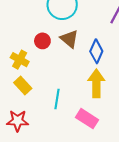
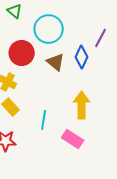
red circle: (42, 41) -> (22, 53), moved, size x1.6
blue diamond: (96, 51) -> (82, 57), moved

